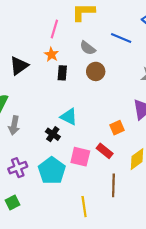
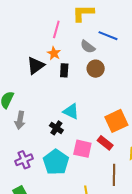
blue line: (121, 38) -> (108, 36), moved
black triangle: (19, 66) -> (36, 65), moved
orange square: (117, 128) -> (116, 121), size x1.6

